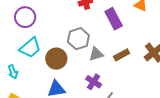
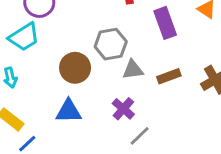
cyan trapezoid: (30, 48) -> (24, 37), moved

